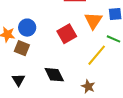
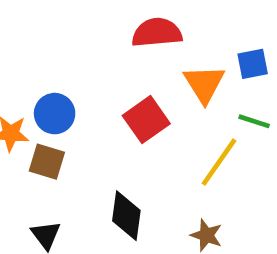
black diamond: (54, 75) -> (126, 216), turned 40

